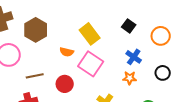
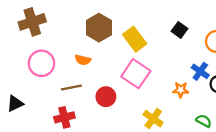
brown hexagon: (36, 30) -> (99, 28), moved
orange semicircle: (67, 52) -> (83, 60), moved
blue cross: (134, 57) -> (200, 71), moved

